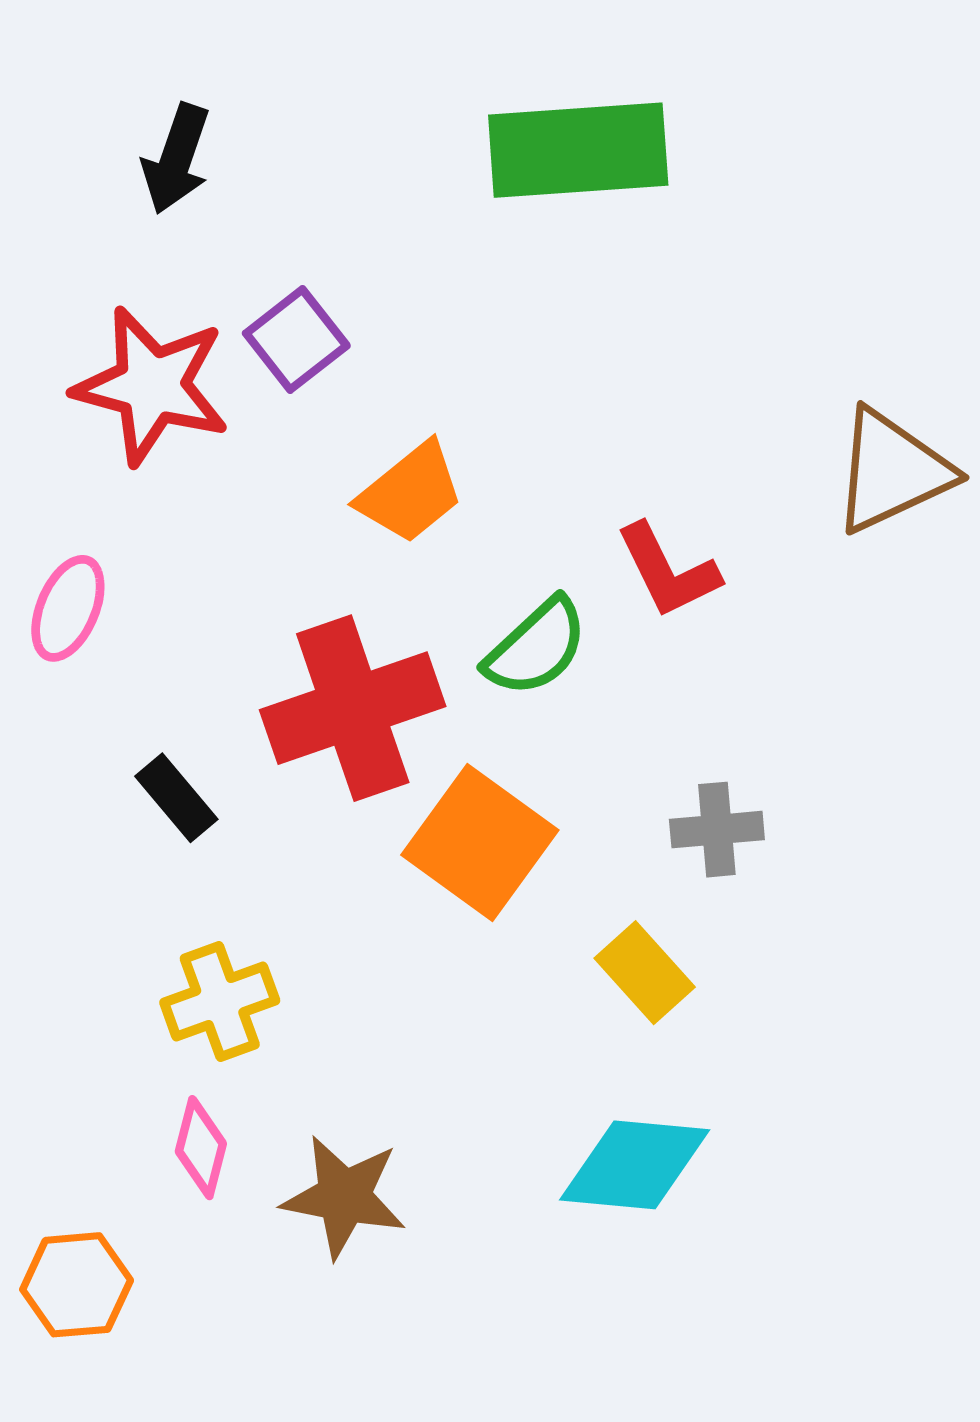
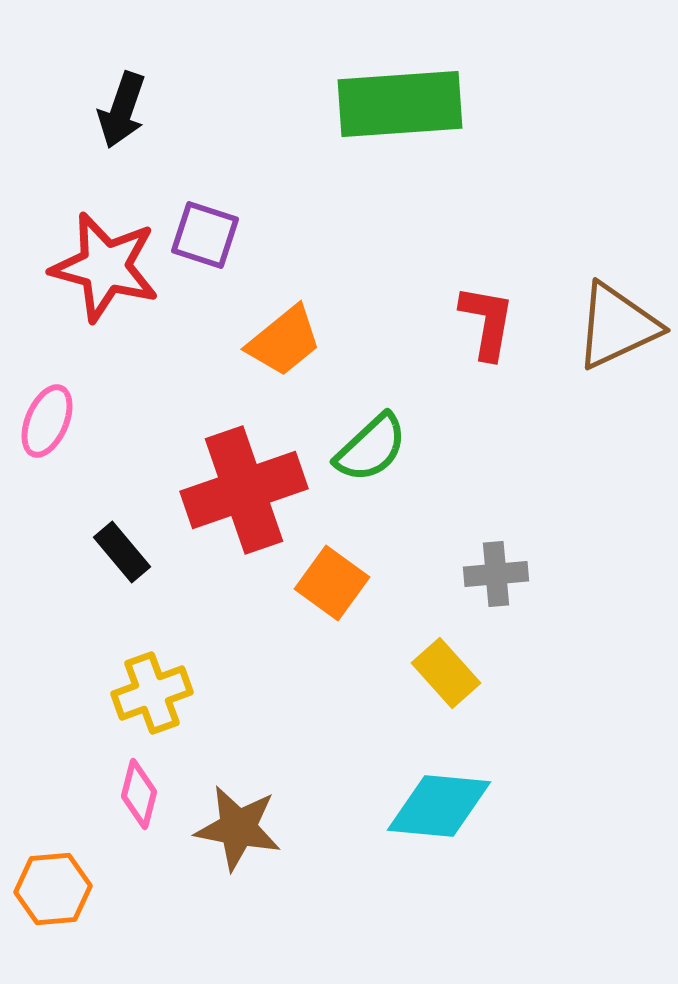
purple square: (296, 340) -> (205, 235), turned -34
red L-shape: (668, 571) -> (487, 322), moved, turned -144
orange square: (480, 843) -> (332, 583), size x0.7

